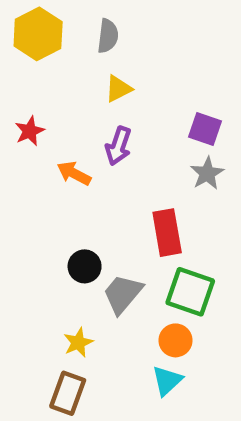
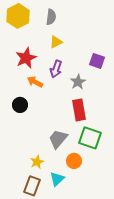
red star: (30, 131) -> (26, 58), moved, size x1.5
gray star: (207, 173) -> (78, 82), moved
black circle: (85, 266) -> (20, 105), moved
orange circle: (175, 340) -> (74, 161), moved
cyan triangle: (167, 381) -> (57, 179), moved

